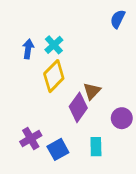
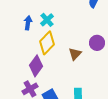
purple diamond: (78, 107) -> (36, 66), moved
purple circle: (122, 118) -> (97, 43), moved

